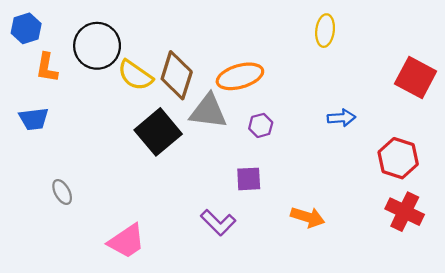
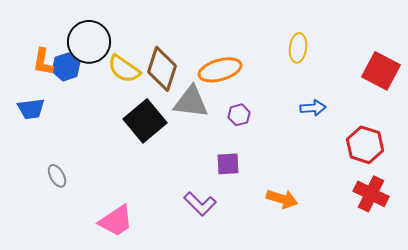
blue hexagon: (26, 28) -> (66, 67), moved
yellow ellipse: (325, 31) -> (298, 48), moved

